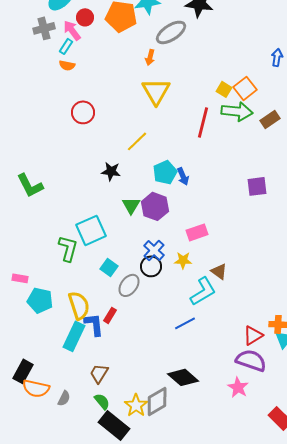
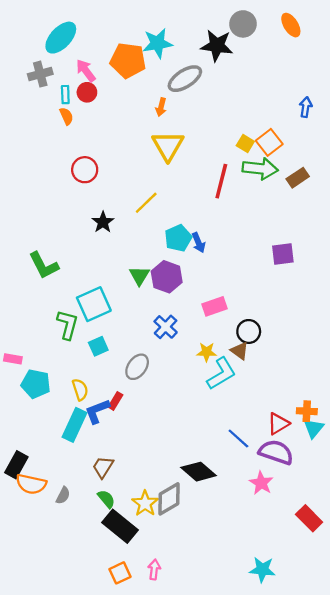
red circle: (85, 17) -> (87, 92), moved
pink arrow: (72, 30) -> (86, 71), moved
cyan rectangle: (66, 46) -> (65, 95), turned -35
orange semicircle: (67, 65) -> (66, 116), turned -126
black star: (111, 171) -> (103, 222), moved, turned 30
green L-shape: (30, 185) -> (44, 265), moved
yellow star: (183, 260) -> (207, 352), moved
black circle: (151, 266) -> (249, 331), moved
cyan square: (109, 267) -> (98, 346), moved, turned 30
yellow semicircle: (79, 305) -> (80, 390), size x0.7
blue line: (185, 323) -> (238, 439), moved, turned 70
blue L-shape: (94, 324) -> (97, 411), turned -105

